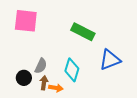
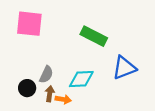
cyan diamond: (72, 70) -> (81, 79), turned 70

